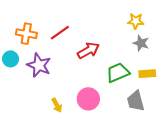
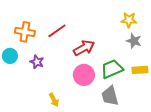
purple star: (39, 65) -> (37, 62), size x0.6
pink circle: (88, 99) -> (84, 75), moved
gray trapezoid: (136, 101) -> (110, 96), moved

